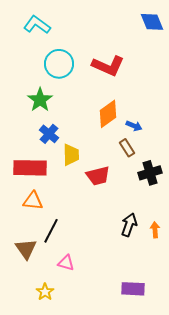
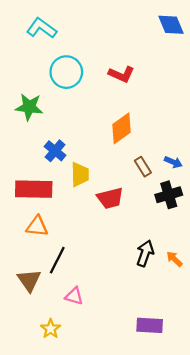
red L-shape: (108, 66) -> (121, 74), size x0.7
green star: (40, 100) -> (29, 107), moved, turned -30
blue arrow: (134, 126) -> (173, 162), moved
orange arrow: (155, 230) -> (174, 259), turned -42

